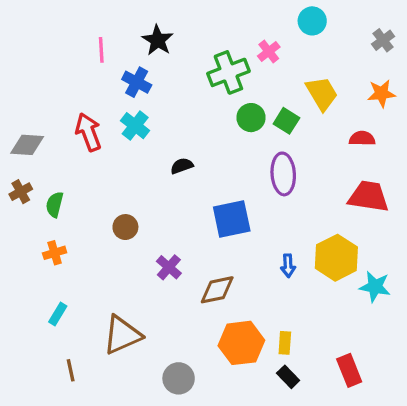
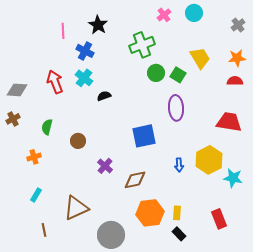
pink cross: (269, 52) -> (164, 15), moved
red semicircle: (362, 138) -> (235, 81), moved
black semicircle: (182, 166) -> (104, 96), moved
green semicircle: (55, 204) -> (47, 127), moved
red rectangle: (349, 370) -> (219, 219), moved
gray circle: (179, 378) -> (111, 235), size x1.4

